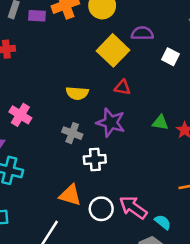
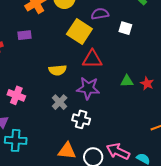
purple rectangle: (37, 16) -> (25, 35), moved
red triangle: (123, 87) -> (92, 59), size x1.5
gray cross: (72, 133) -> (60, 102), turned 35
white cross: (95, 159) -> (81, 119), turned 30

